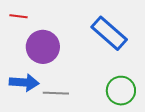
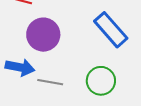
green circle: (121, 91) -> (101, 81), moved

